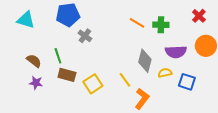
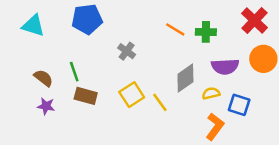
red cross: (199, 16) -> (254, 20), size x1.5
gray cross: (85, 36) -> (127, 51), moved
gray diamond: (145, 61) -> (185, 78), turned 40
yellow square: (93, 84) -> (132, 95), moved
orange L-shape: (142, 99) -> (215, 127), moved

